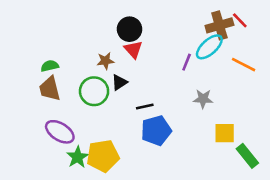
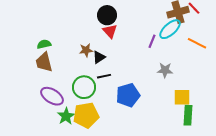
brown star: (105, 61) -> (86, 50), moved
green circle: (94, 91) -> (84, 87), moved
black line: (145, 106) -> (104, 76), moved
green rectangle: (247, 156) -> (188, 115), moved, turned 42

